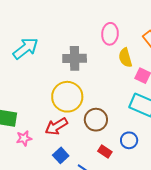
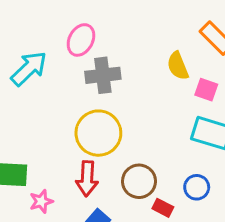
pink ellipse: (110, 34) -> (81, 40), moved, turned 30
brown circle: (96, 120) -> (139, 181), moved
red arrow: (56, 126) -> (87, 179), turned -50

